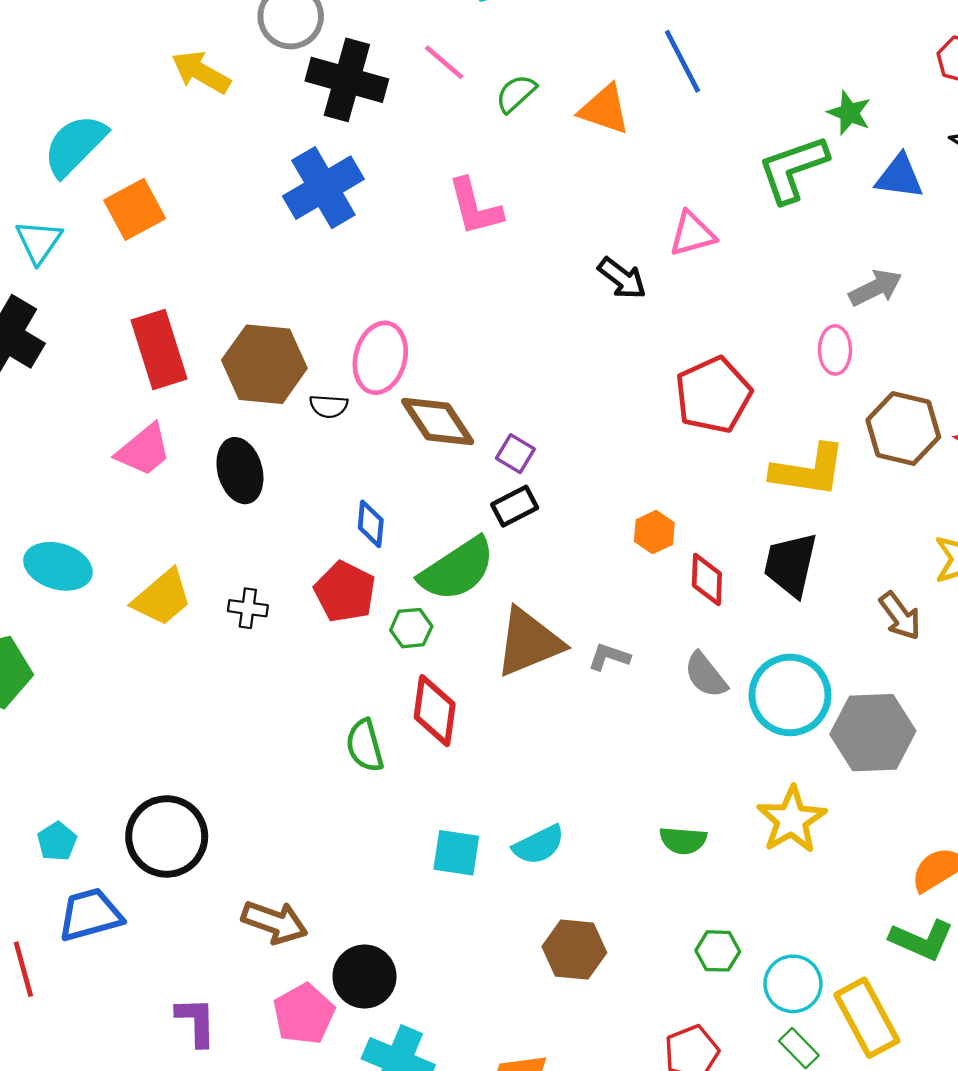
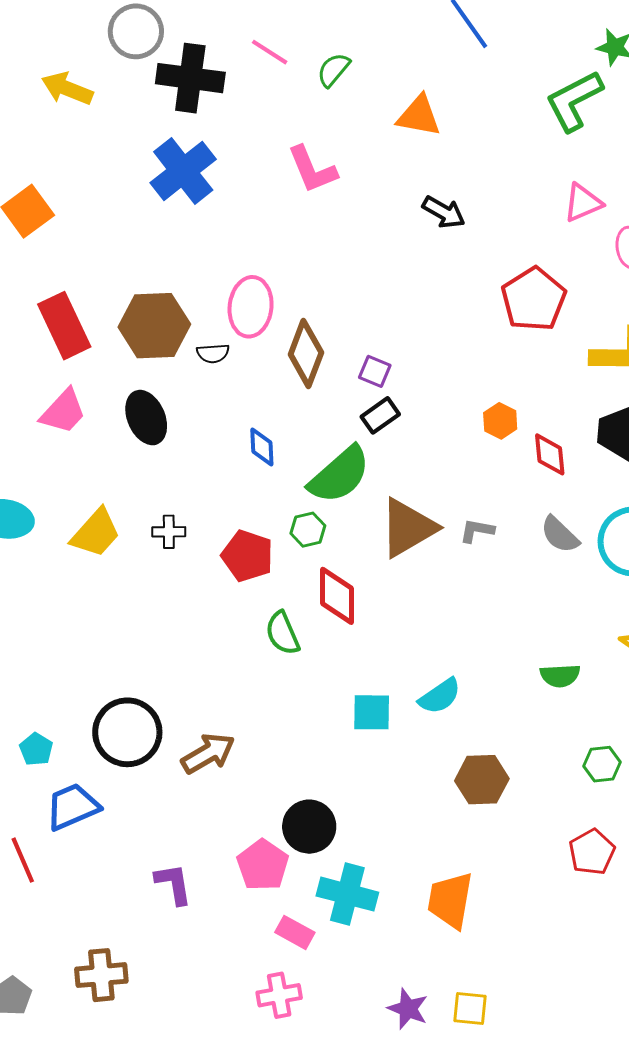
orange triangle: (605, 109) -> (419, 116), moved
pink triangle: (692, 234) -> (583, 203), moved
brown diamond: (438, 422) -> (306, 353), turned 62
red pentagon: (345, 592) -> (247, 556), moved
brown arrow: (275, 922) -> (208, 753), moved, turned -42

